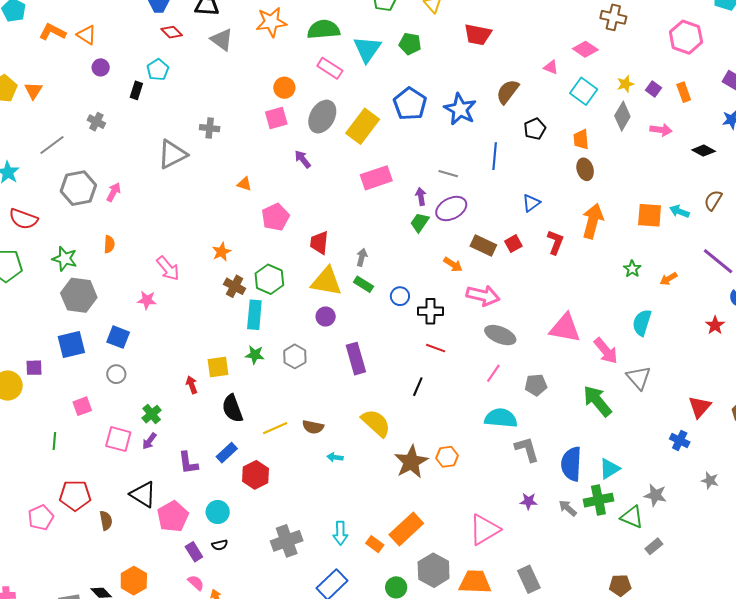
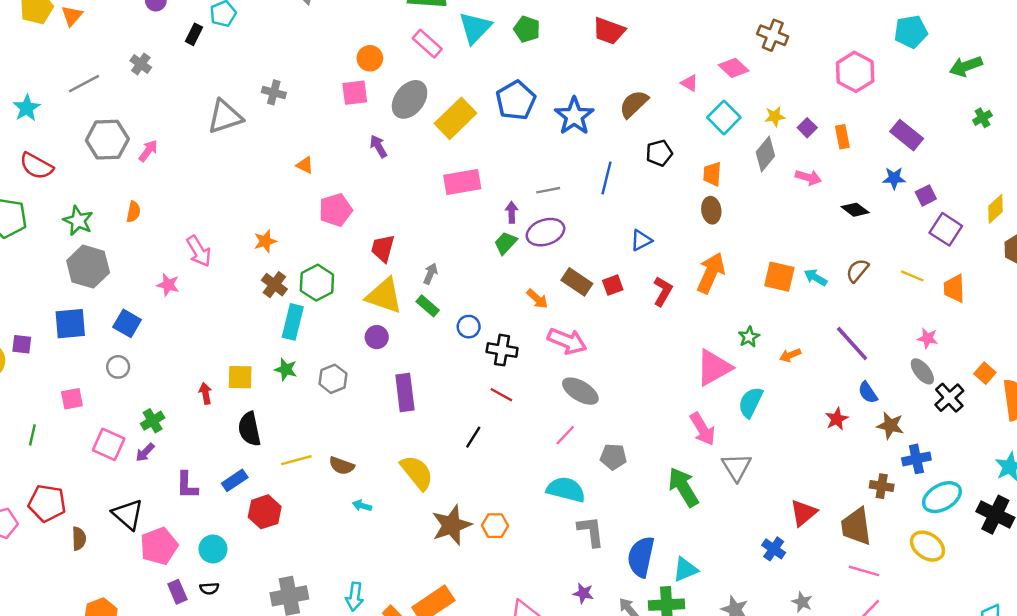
gray line: (448, 174) -> (548, 190), turned -36
pink triangle: (565, 328) -> (714, 368), moved, turned -48

